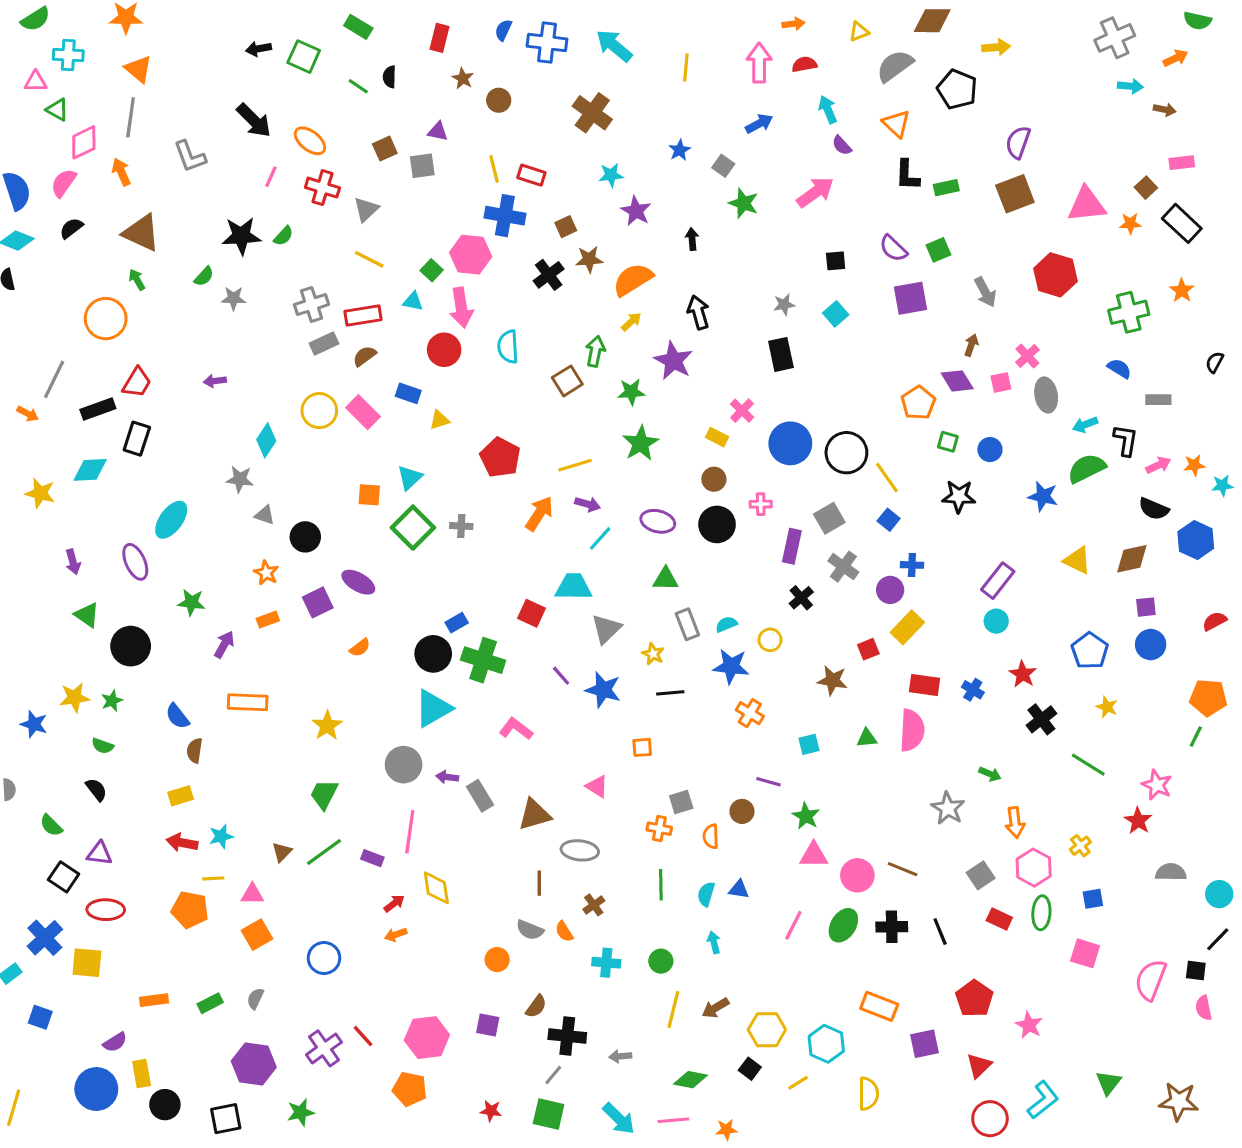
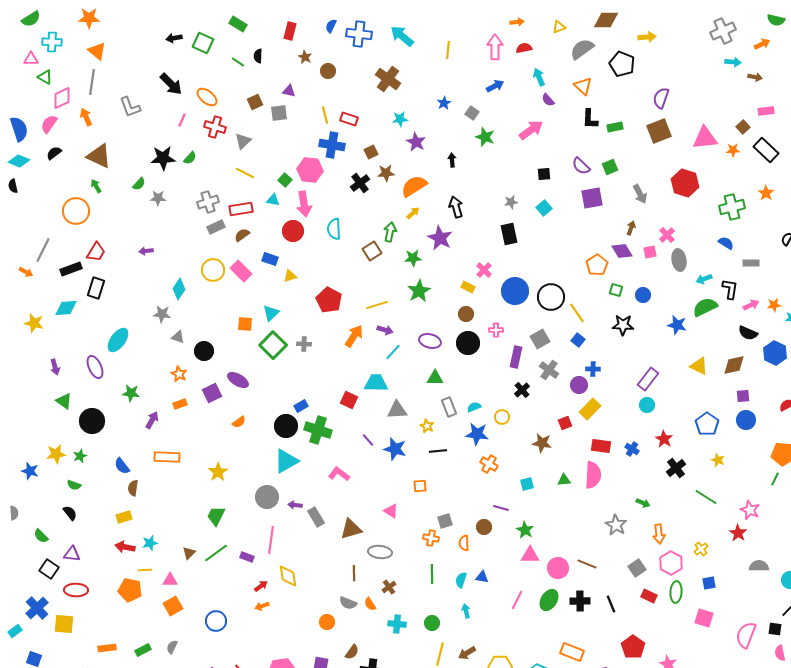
gray triangle: (606, 629) -> (397, 410), turned 40

